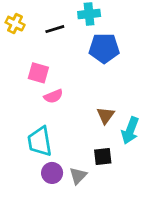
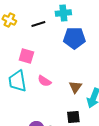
pink semicircle: (53, 96) -> (44, 81), moved, turned 56
cyan trapezoid: (40, 141) -> (17, 81), moved

